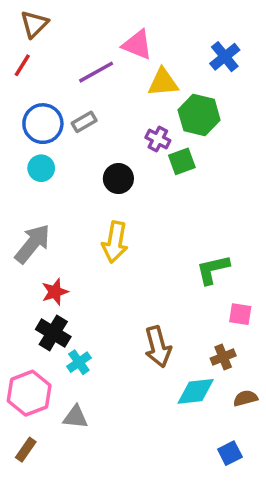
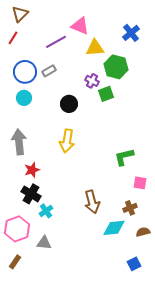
gray arrow: (33, 244) -> (19, 142), turned -45

